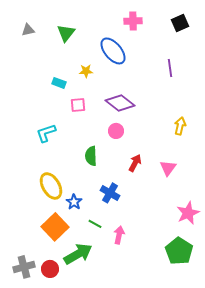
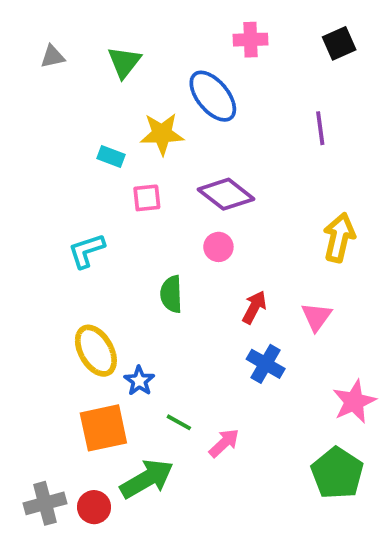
yellow star: (86, 71) -> (162, 134), size x1.6
yellow arrow: (180, 126) -> (339, 238), size x1.4
blue cross: (110, 193) -> (266, 364), moved
orange square: (55, 227) -> (103, 428), turned 32
pink arrow: (119, 235) -> (224, 443), turned 36

